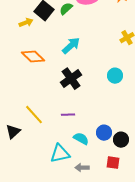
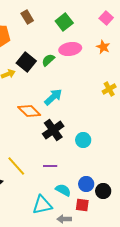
orange diamond: (33, 57) -> (29, 111), moved
cyan circle: (115, 76) -> (83, 140), moved
red square: (113, 163) -> (82, 205), moved

